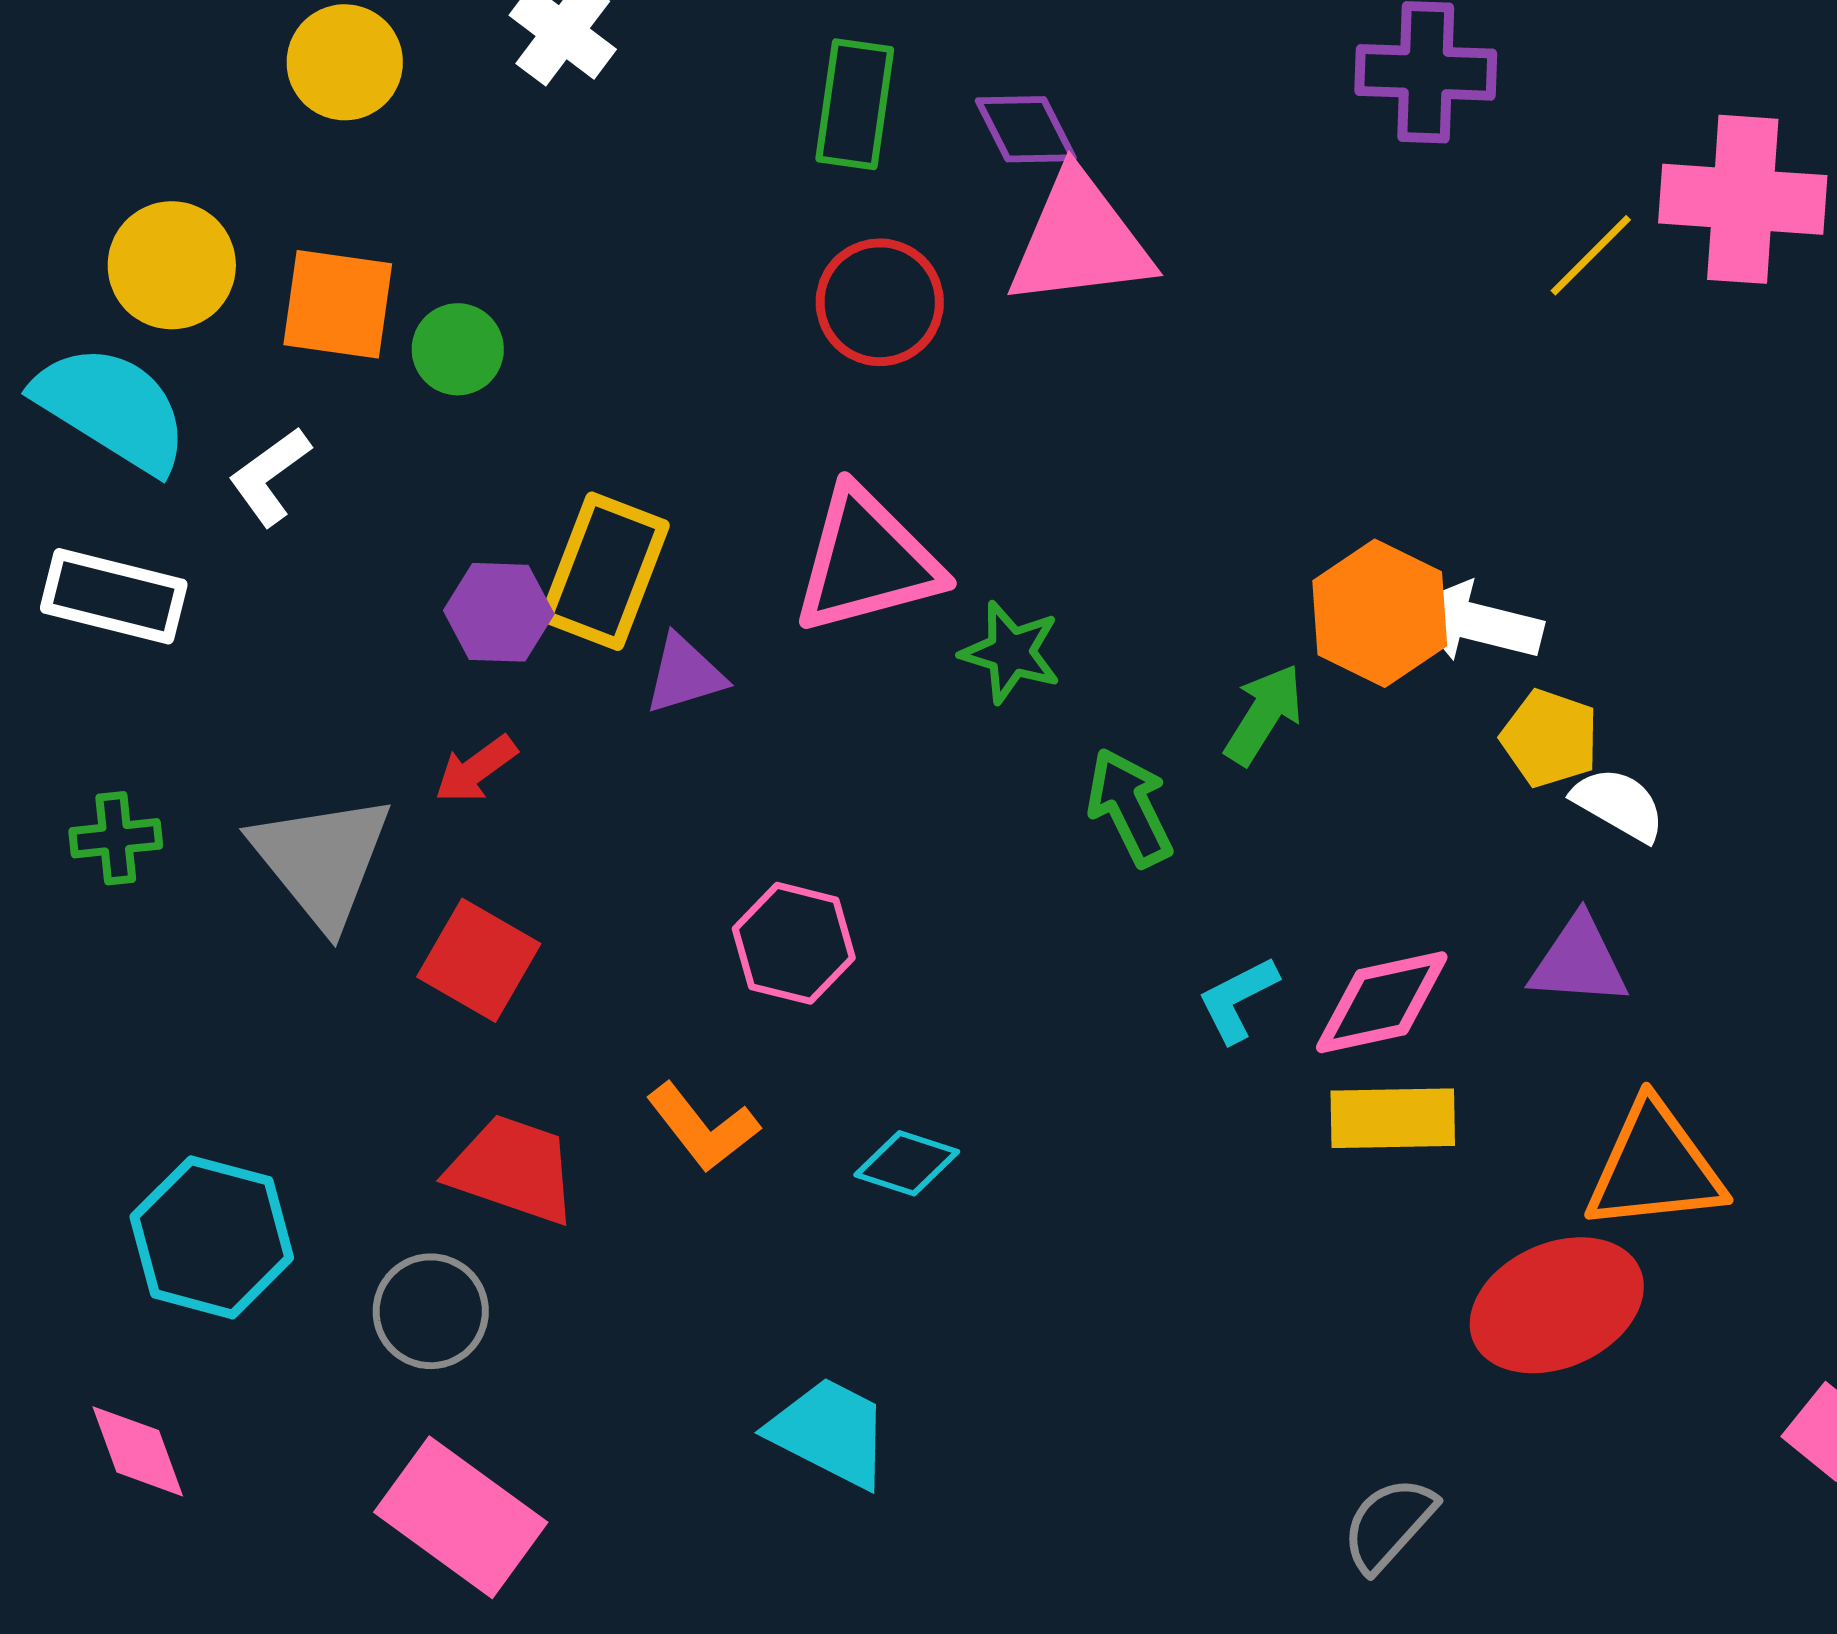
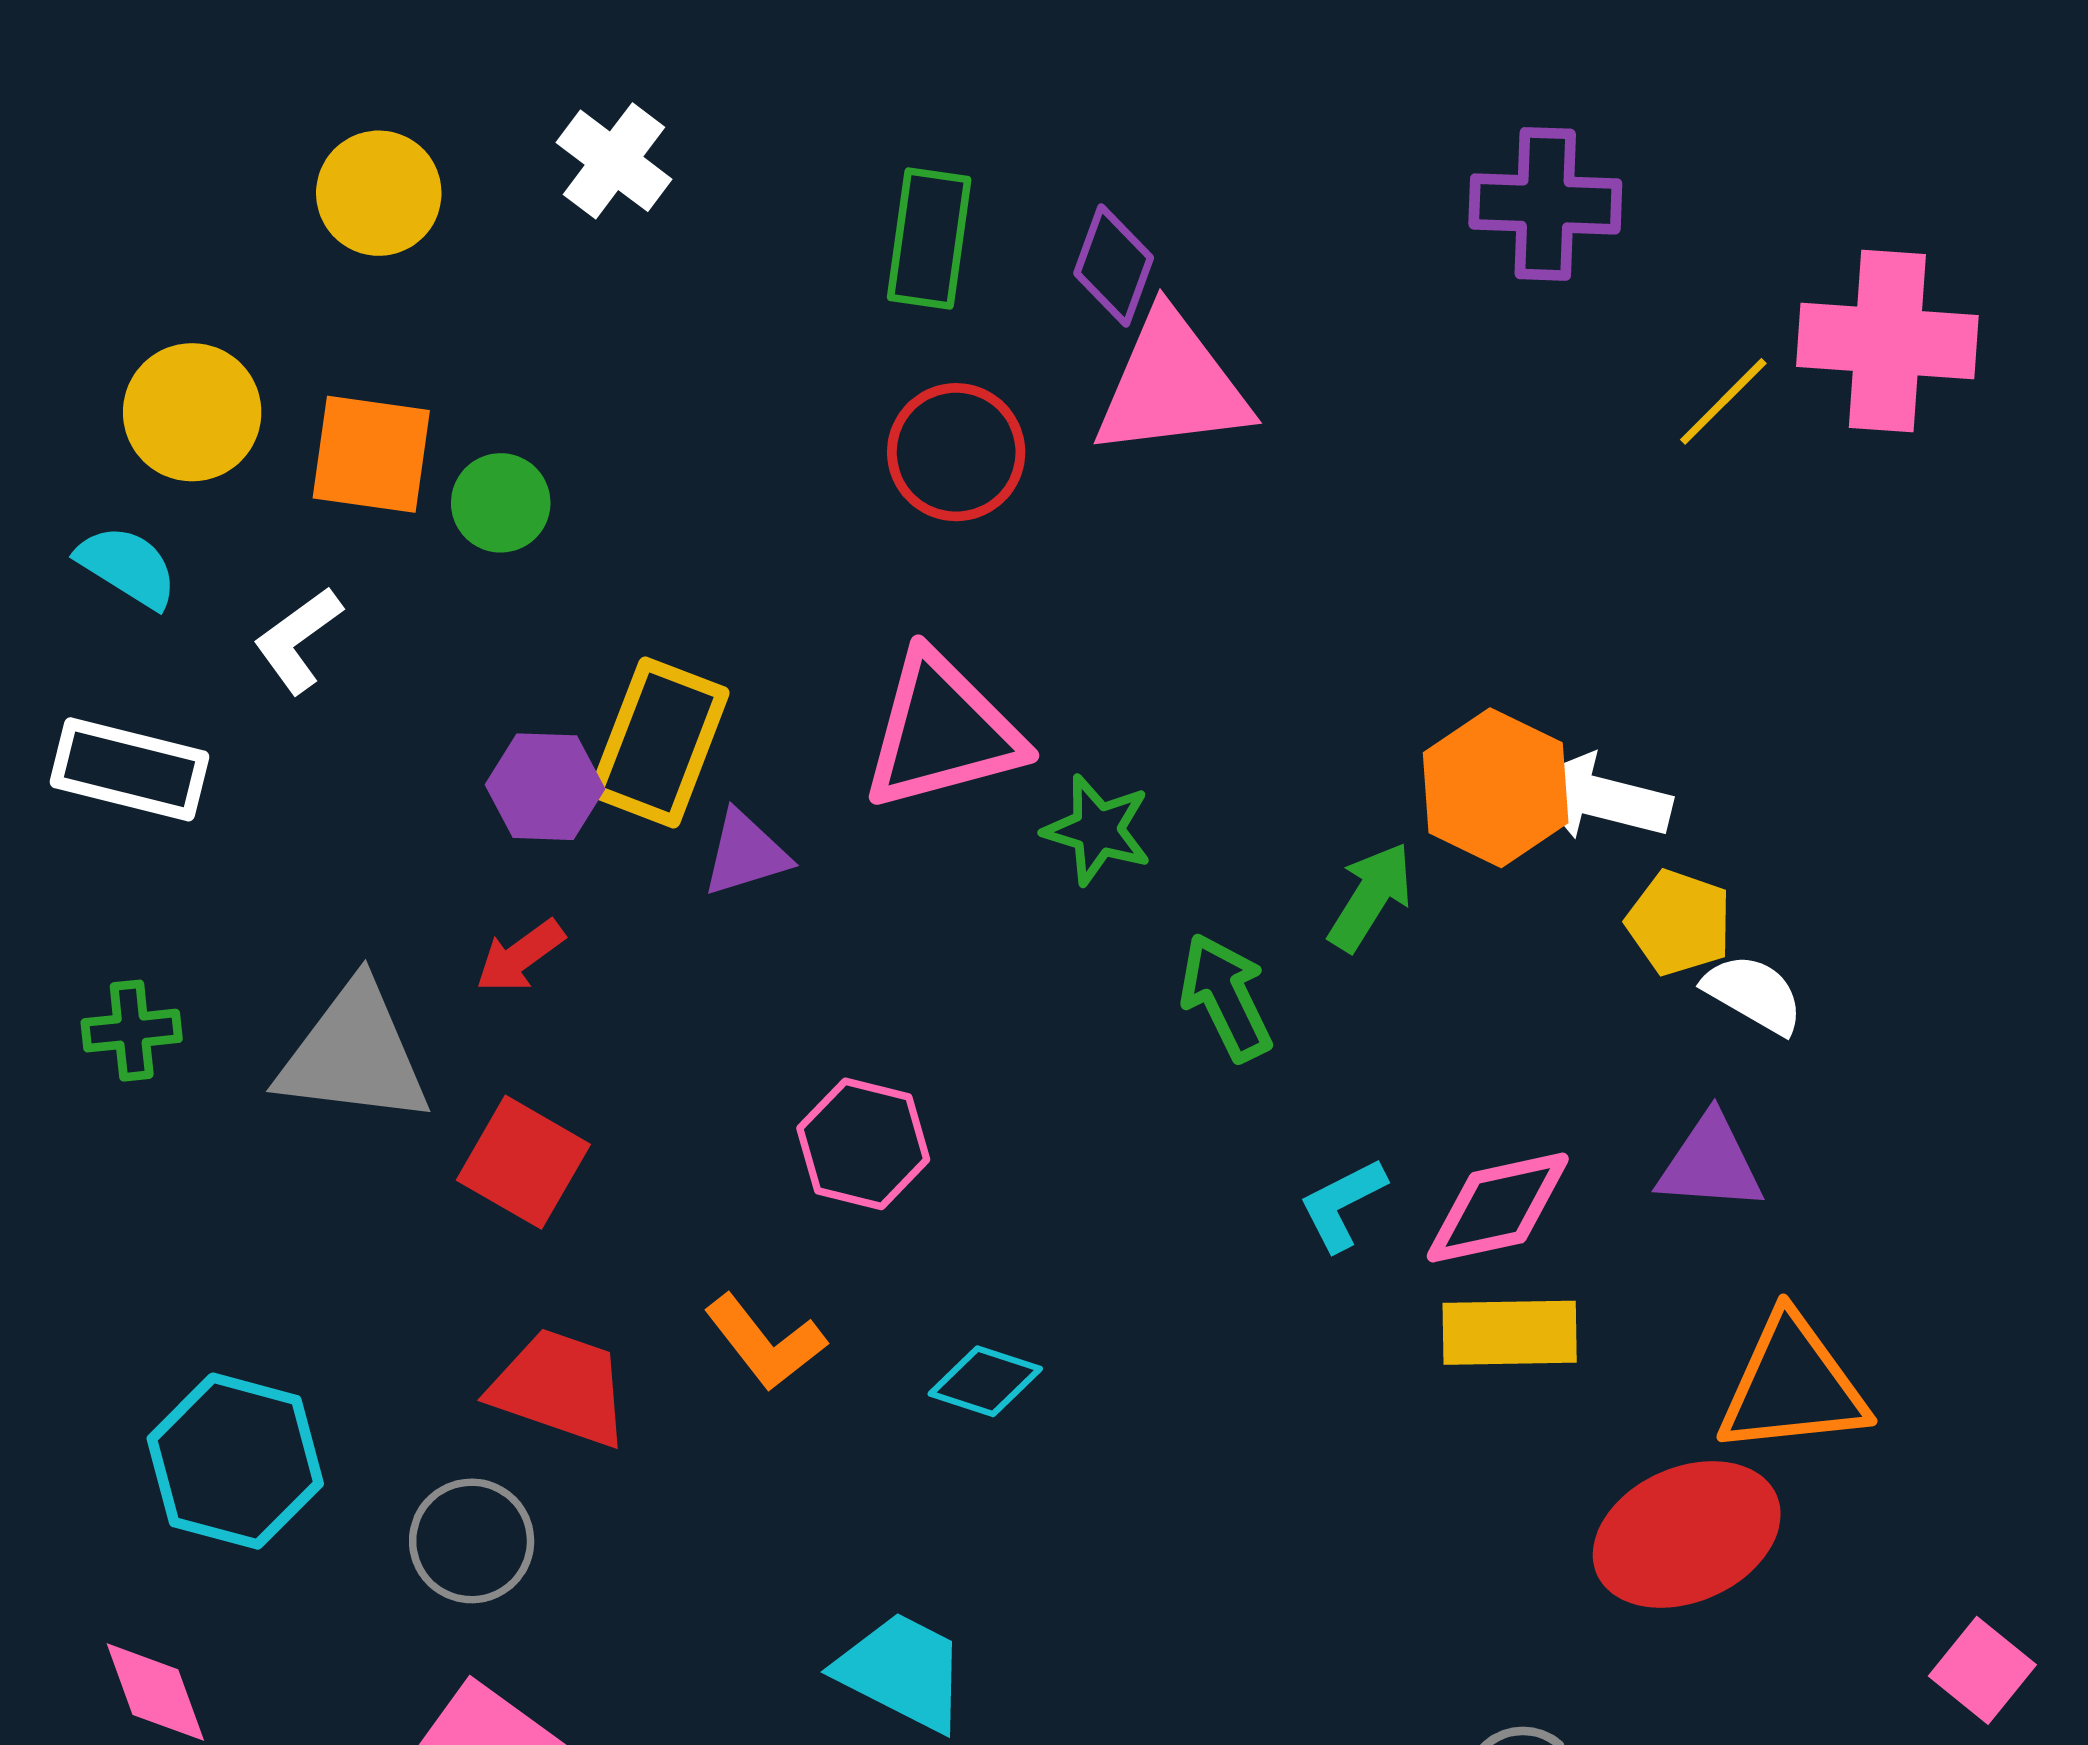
purple diamond: (1026, 129) -> (1114, 265), turned 47
cyan semicircle: (112, 408) -> (127, 567), size x0.6
gray triangle: (322, 860) -> (354, 1054), turned -44

